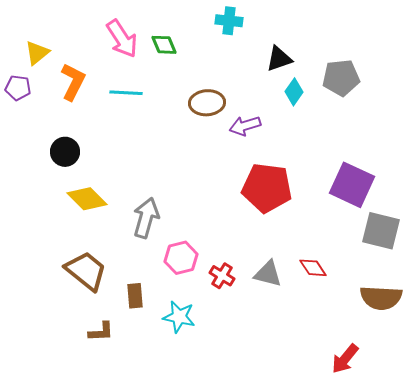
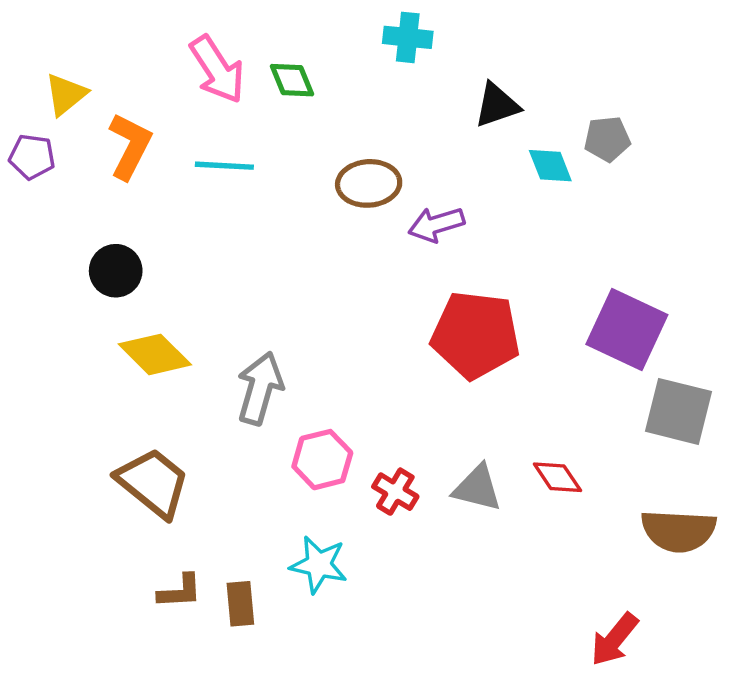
gray pentagon: (341, 78) -> (607, 139), size x0.7
cyan diamond: (294, 92) -> (550, 166), moved, turned -56
brown rectangle: (135, 296) -> (240, 604), moved

